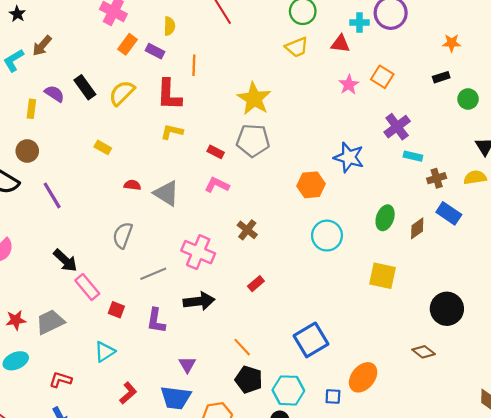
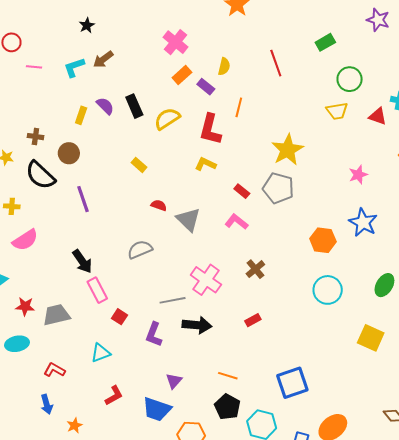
pink star: (349, 85) -> (358, 175), moved
gray semicircle: (123, 235) -> (140, 249), turned 35
gray line: (153, 274) -> (173, 300), moved
orange line: (242, 347) -> (228, 376), turned -42

